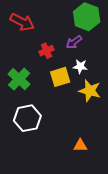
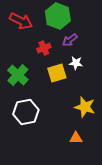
green hexagon: (87, 17) -> (58, 16), moved
yellow star: (90, 91) -> (85, 107), moved

